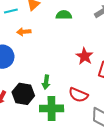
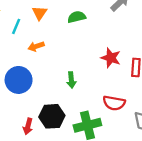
cyan line: (11, 11) -> (16, 26), turned -40
green arrow: (46, 82) -> (71, 80), moved

